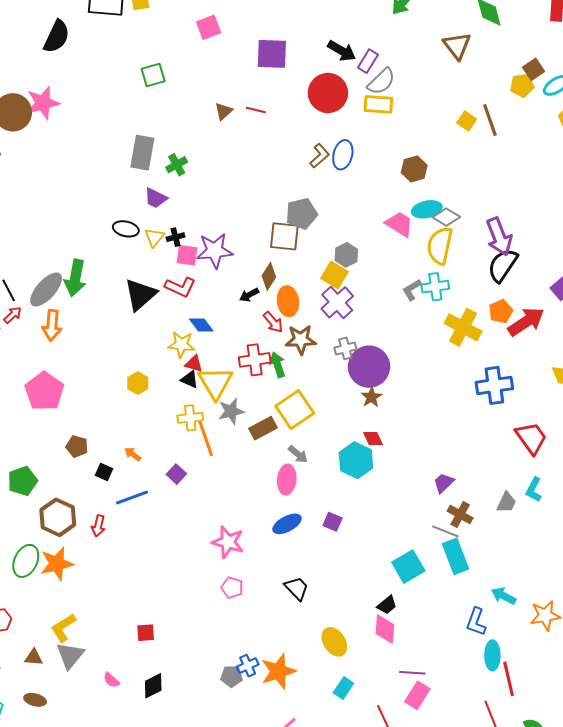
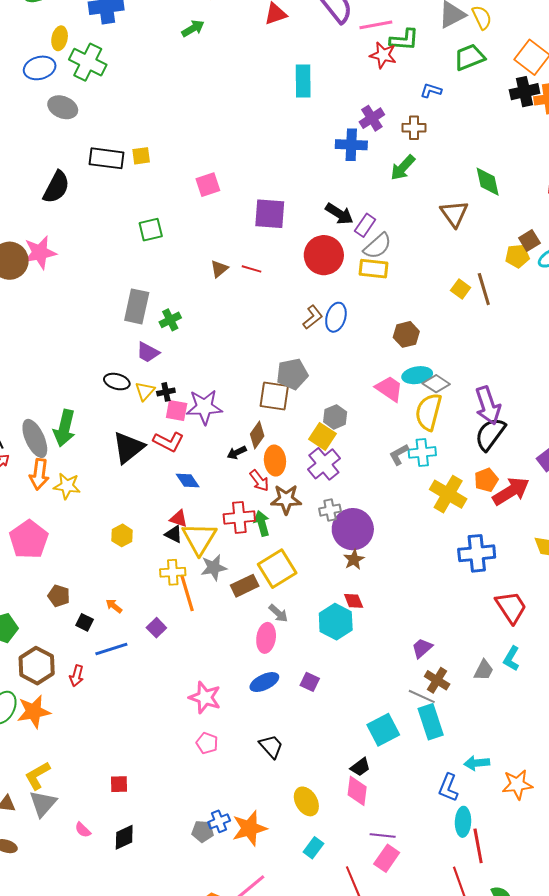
gray ellipse: (46, 290) -> (35, 438), turned -69
yellow star: (181, 344) -> (67, 486), moved
cyan arrow: (504, 596) -> (477, 763), turned -35

